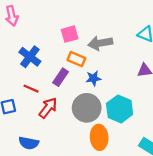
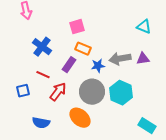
gray arrow: (100, 43) -> (120, 59), moved
orange ellipse: (99, 137) -> (80, 118), moved, turned -45

